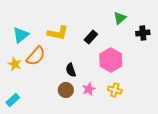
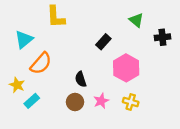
green triangle: (120, 18) -> (136, 20), turned -40
yellow L-shape: (58, 33) -> (56, 17), moved, turned 75
yellow star: (15, 64) -> (17, 85), moved
cyan rectangle: (13, 100) -> (32, 101), moved

